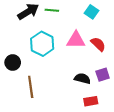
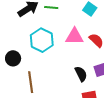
black semicircle: (82, 79) -> (81, 74), turned 49

